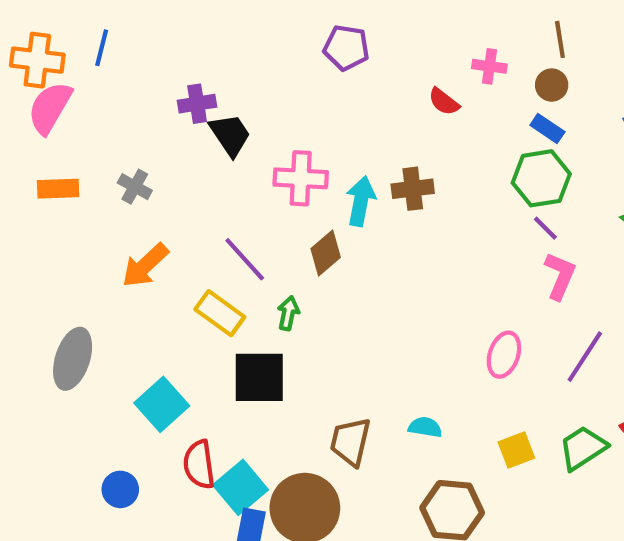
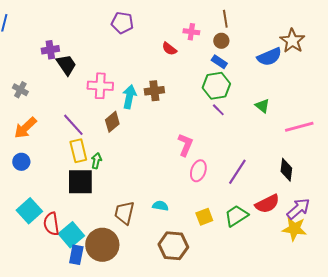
pink L-shape: (560, 276) -> (185, 145), moved
yellow rectangle: (220, 313) -> (78, 151), moved, turned 40
green arrow: (288, 313) -> (96, 161), moved
cyan square: (162, 404) -> (29, 211), moved
blue circle: (120, 489) -> (21, 162), moved

